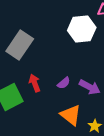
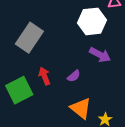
purple arrow: (90, 87) -> (100, 55), moved

